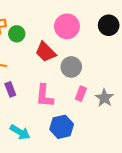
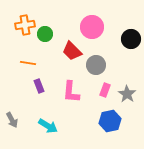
black circle: (109, 25) -> (131, 39), moved
blue hexagon: (62, 127) -> (110, 121), moved

